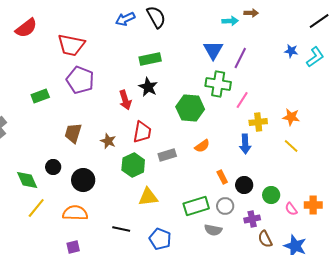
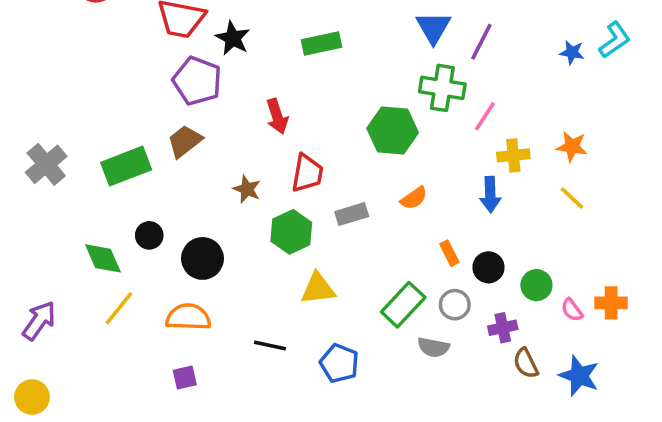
blue star: (291, 51) -> (572, 52), moved
black star: (148, 87) -> (233, 38), moved
green rectangle: (40, 96) -> (126, 166), moved, size x1.5
brown trapezoid: (73, 133) -> (185, 141), moved, turned 35
green rectangle: (196, 206) -> (403, 305), turned -30

